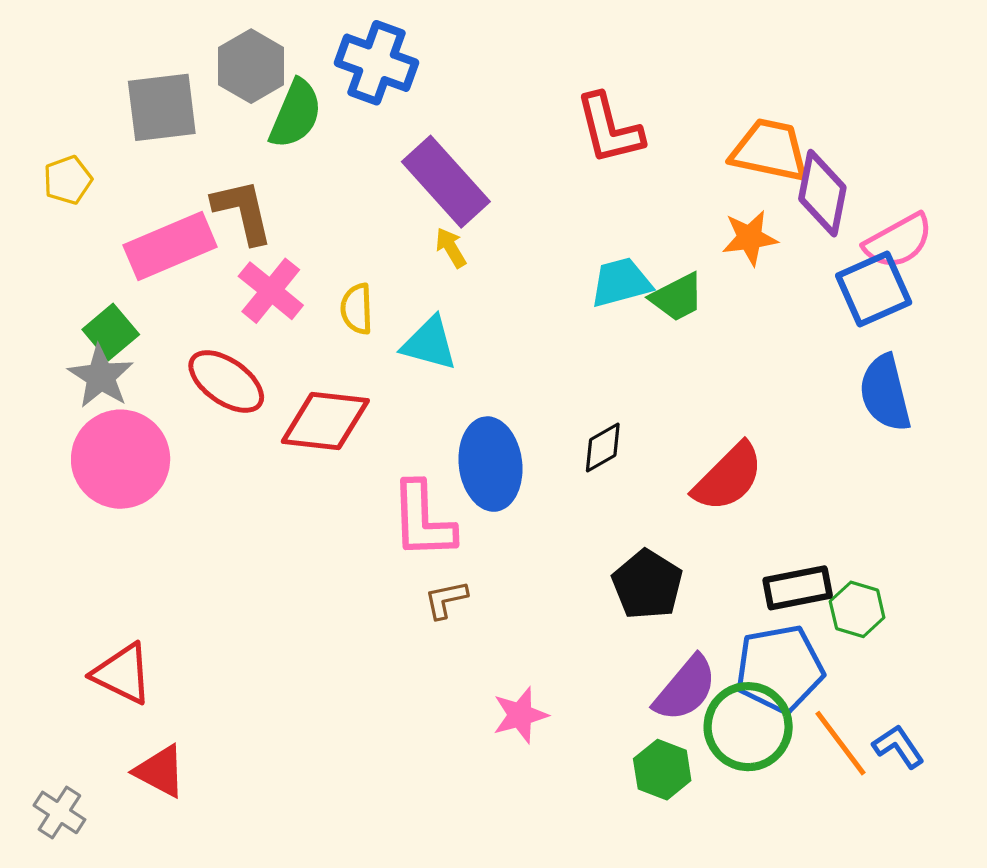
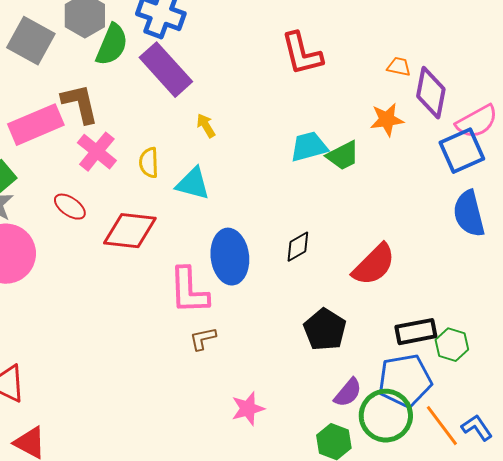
gray square: (162, 107) -> (31, 41), turned 36
orange trapezoid: (770, 150) -> (399, 67), size x0.5
purple rectangle: (446, 182) -> (166, 70), moved
red ellipse: (226, 381) -> (70, 207), size x0.7
purple semicircle: (685, 689) -> (348, 393), size x0.7

